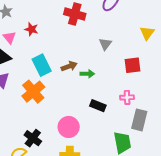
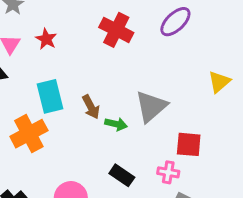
gray triangle: (105, 44) -> (151, 106), moved, size x1.6
red square: (133, 65) -> (189, 144), moved
brown arrow: (69, 66) -> (91, 107), turned 70

